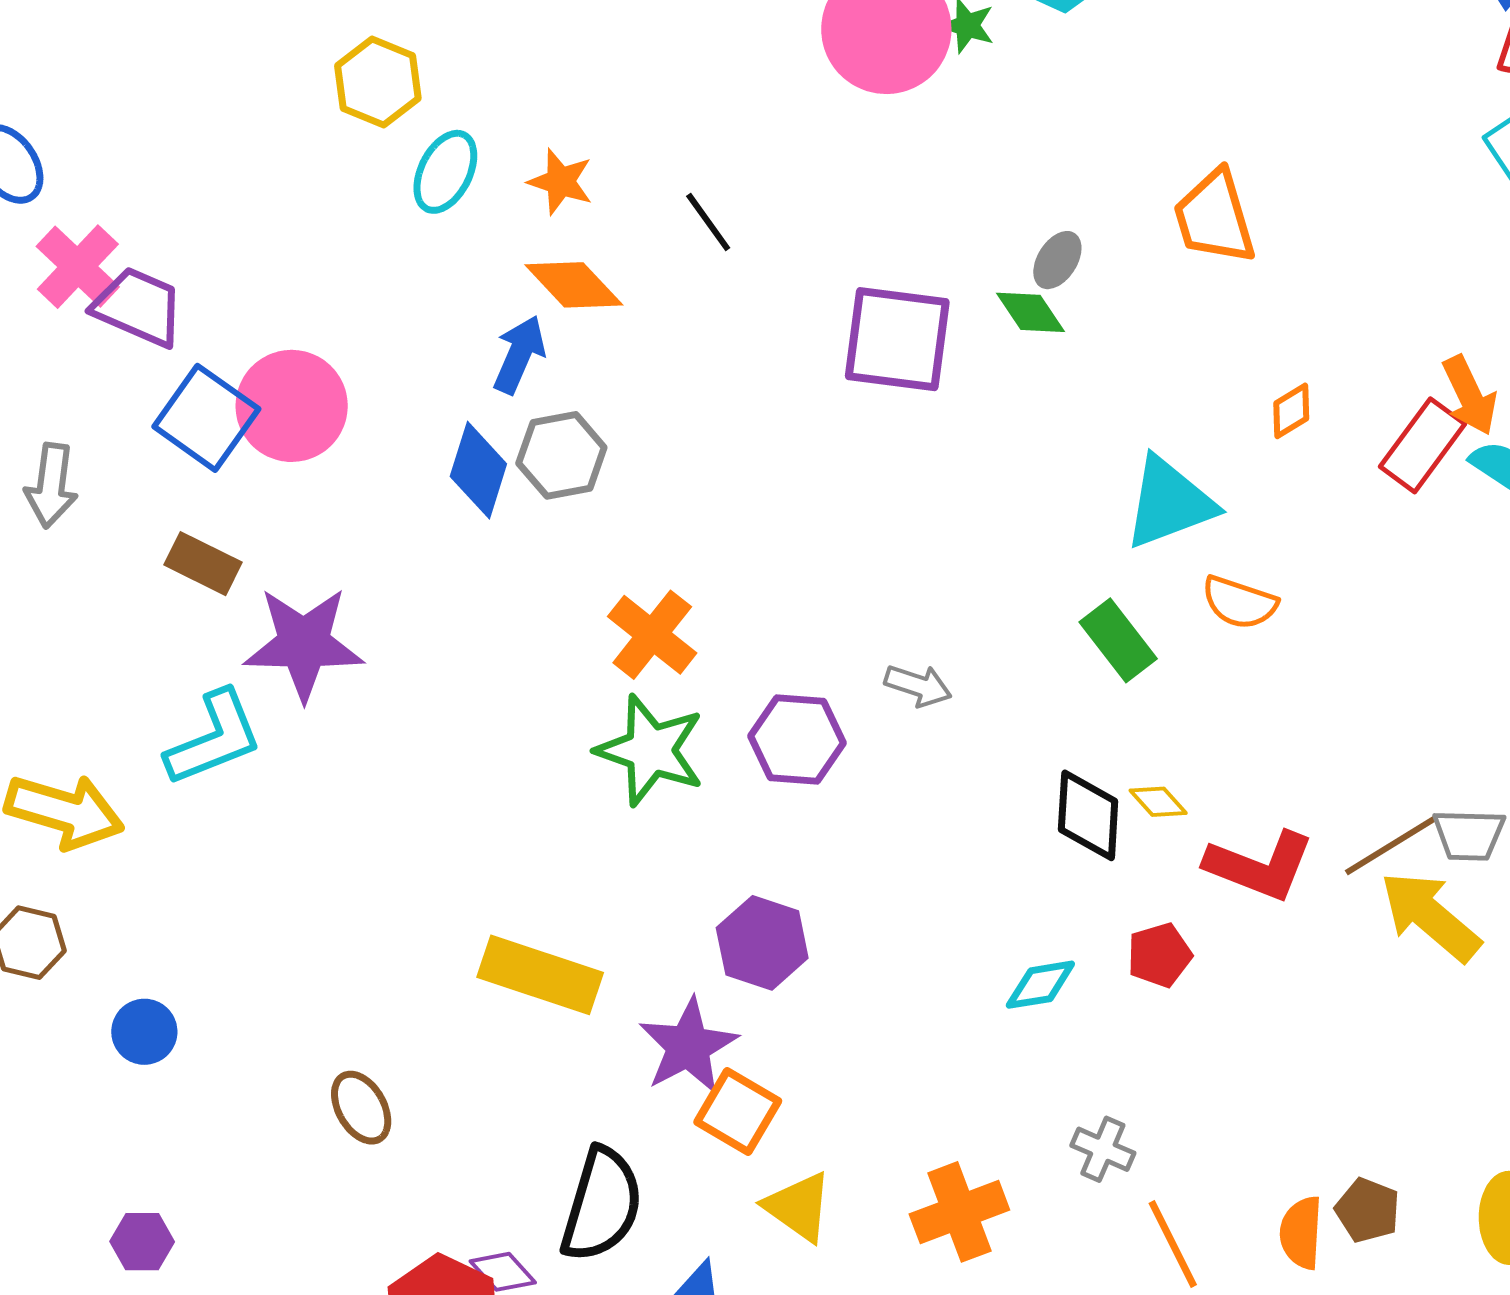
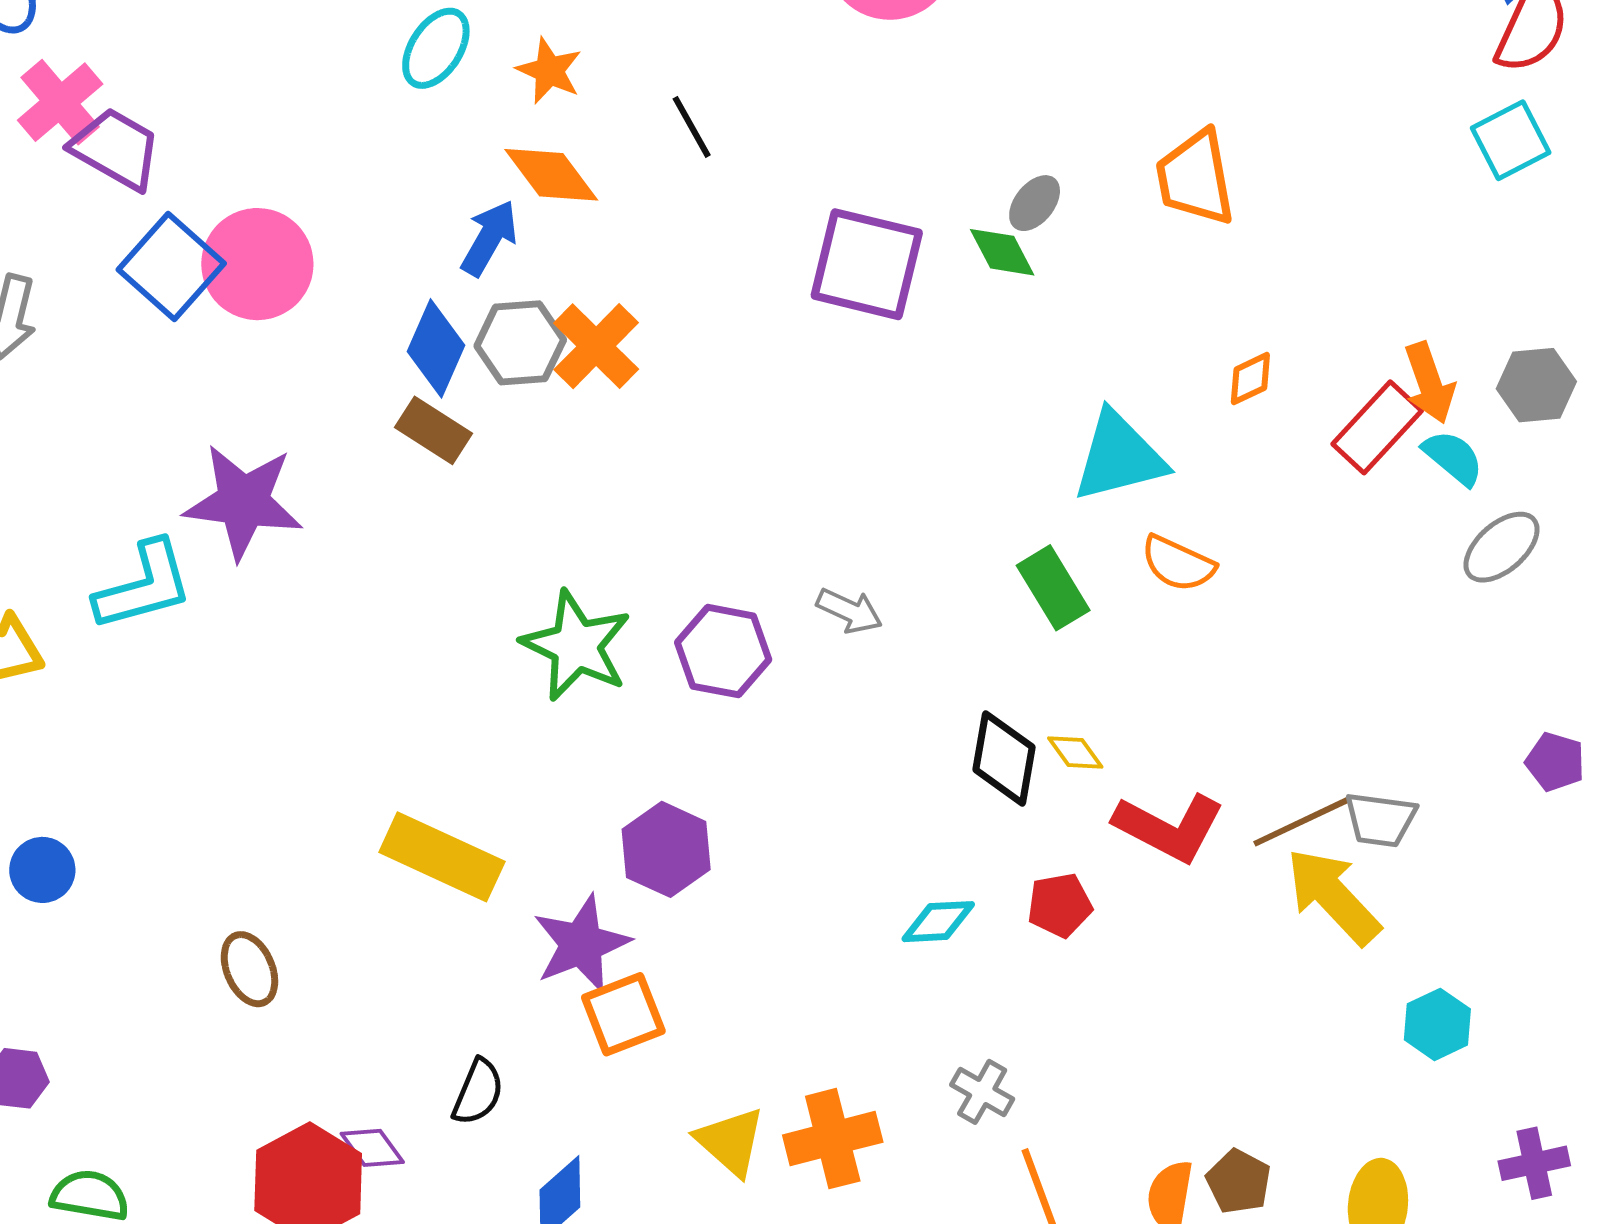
brown rectangle: (203, 564) -> (434, 430), moved
orange cross: (652, 635) -> (596, 346), moved
orange square: (738, 1111) -> (623, 1014), turned 32
black semicircle: (602, 1205) -> (478, 1092), size x0.6
yellow triangle: (798, 1207) -> (731, 1141), moved

